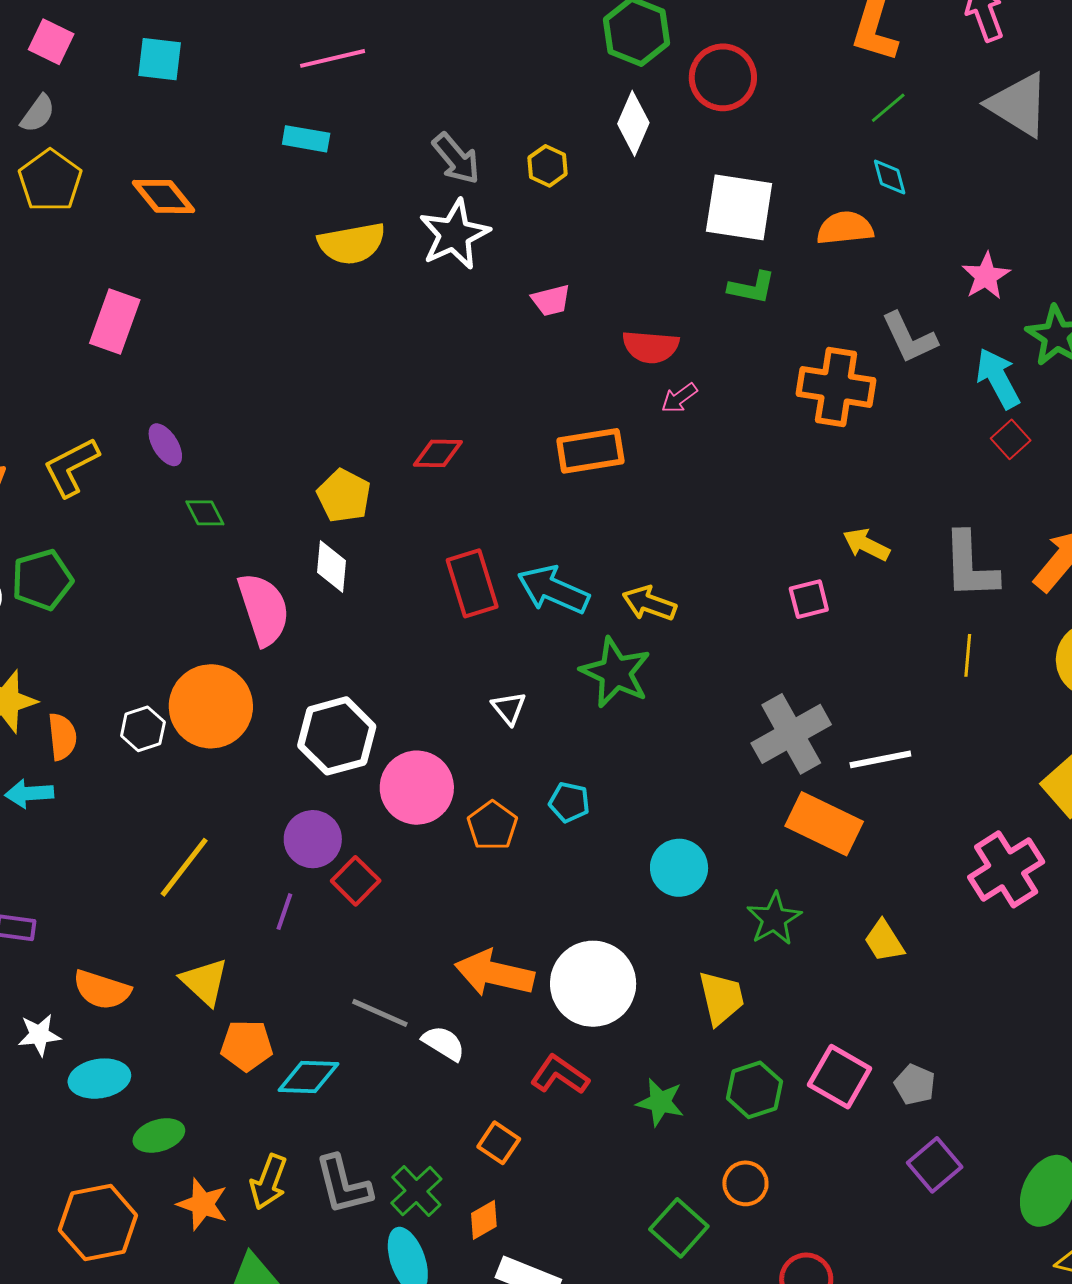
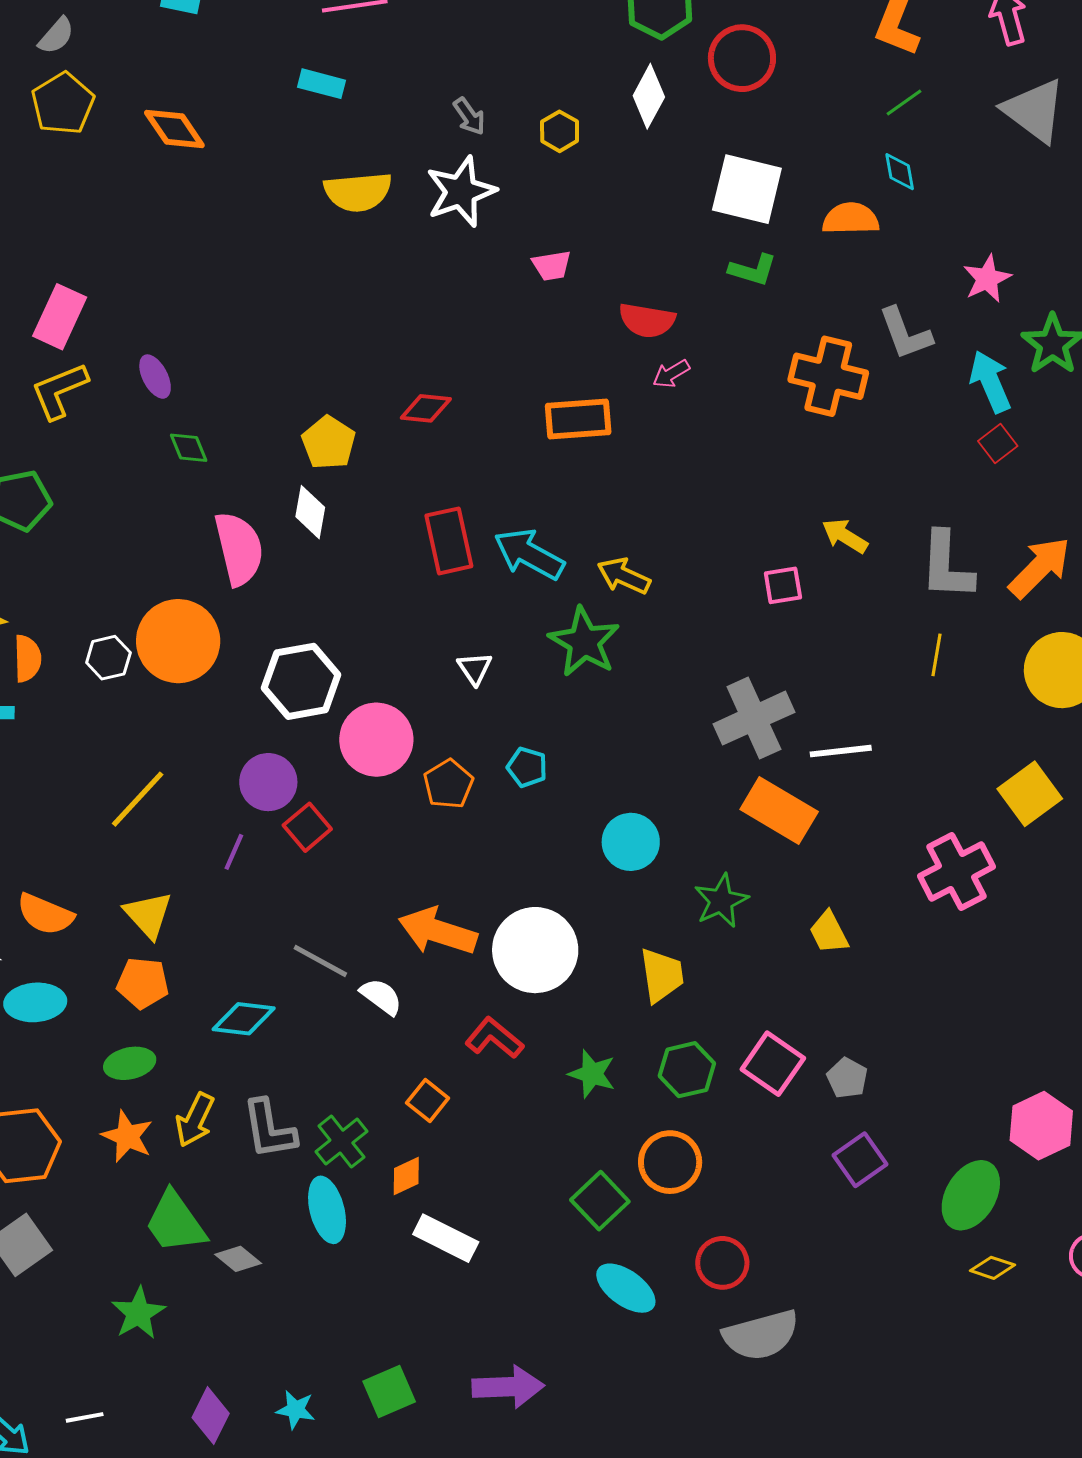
gray arrow: (456, 159) -> (469, 116), size x0.7
pink rectangle: (115, 321) -> (60, 317), moved
orange pentagon: (247, 1045) -> (143, 983), moved
green ellipse: (159, 1135) -> (130, 1063), moved
orange circle: (745, 1183) -> (670, 1162), size x1.4

